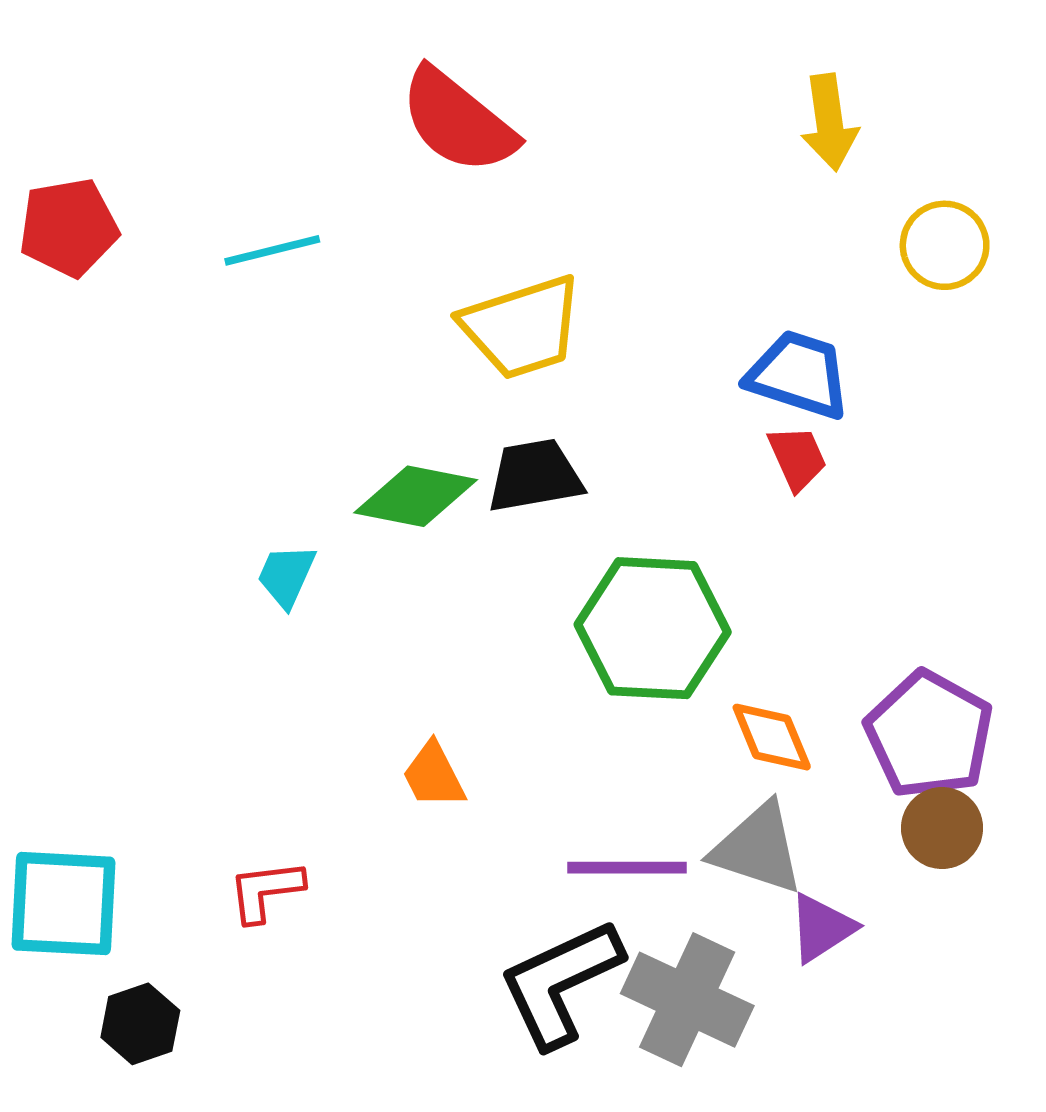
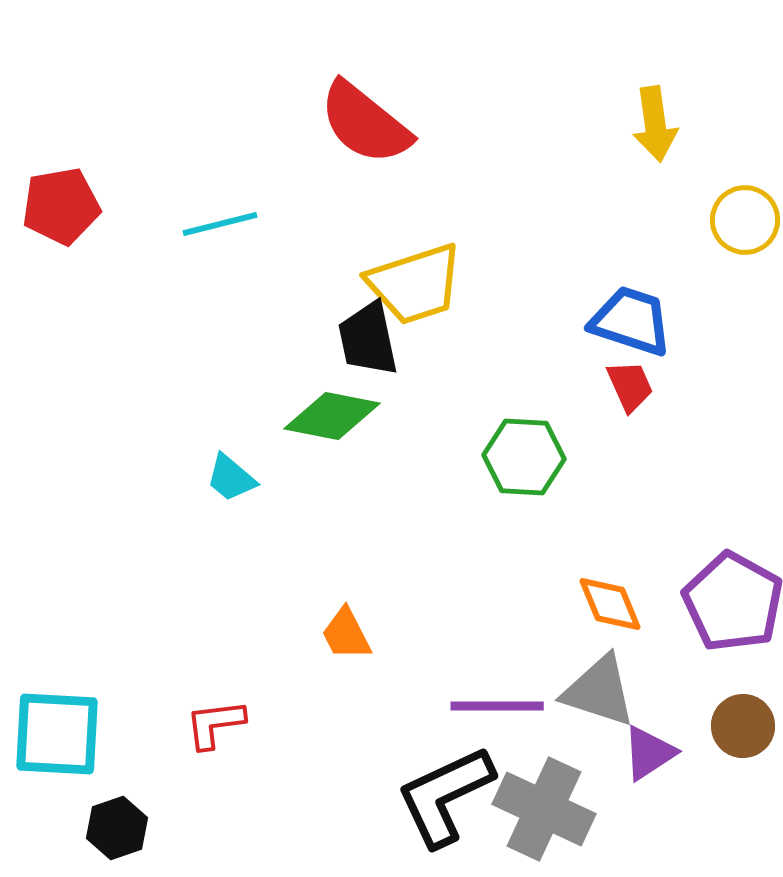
black trapezoid: (535, 476) -> (368, 339), moved, turned -92
cyan trapezoid: (286, 576) -> (231, 478), turned -74
green hexagon: (653, 628) -> (524, 457), moved, size x0.7
brown circle: (942, 828) -> (743, 726), moved

